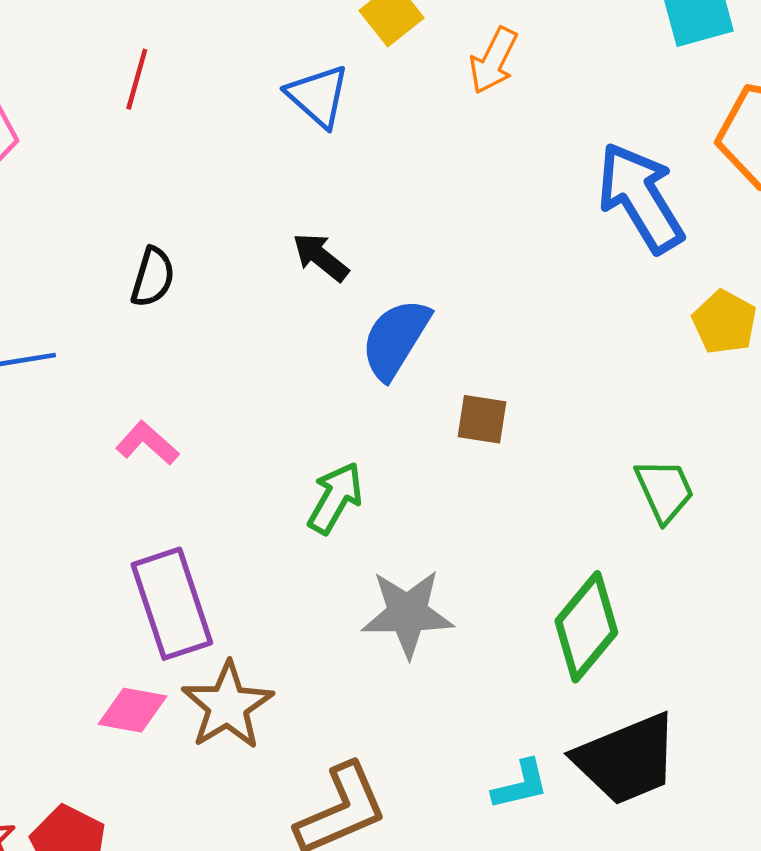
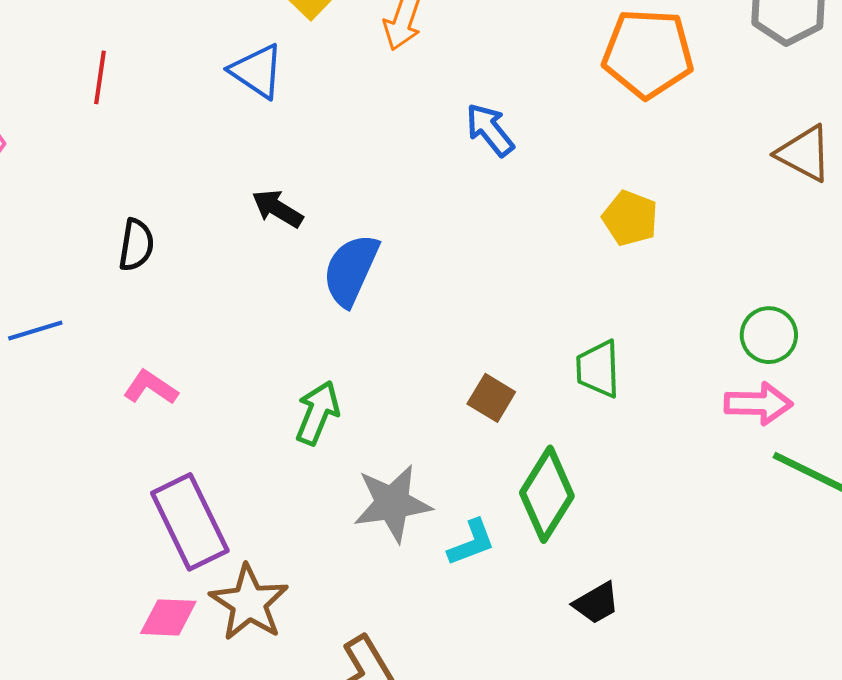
blue arrow: (640, 198) -> (490, 130), moved, size x0.6
brown square: (482, 419) -> (491, 398), moved, turned 30
green trapezoid: (664, 490) -> (598, 369), turned -150
black trapezoid: (627, 759) -> (596, 603), size x0.5
cyan L-shape: (520, 785) -> (471, 543), moved

